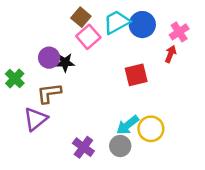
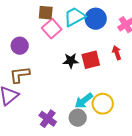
brown square: (81, 17) -> (46, 13), turned -35
red arrow: (171, 54) -> (117, 53), moved, turned -40
black star: (65, 63) -> (71, 61), moved

